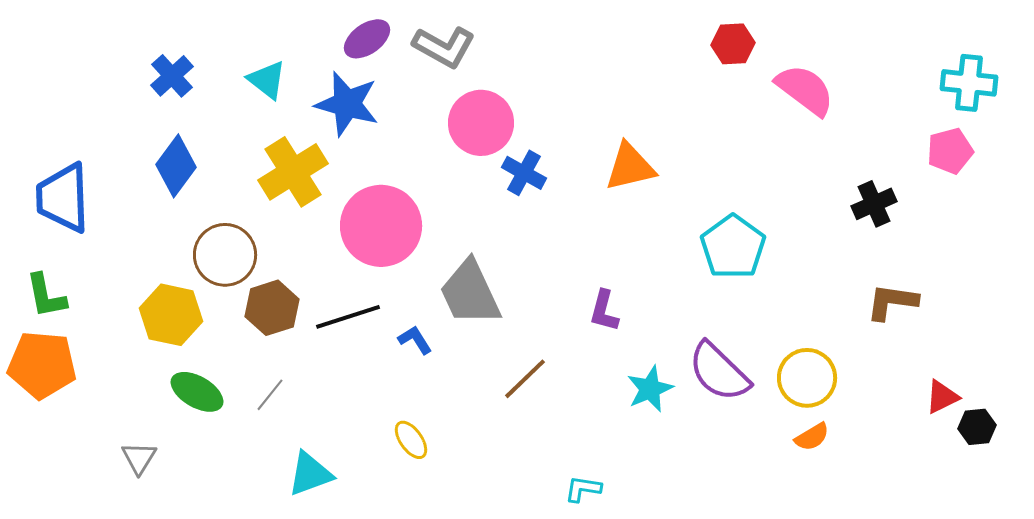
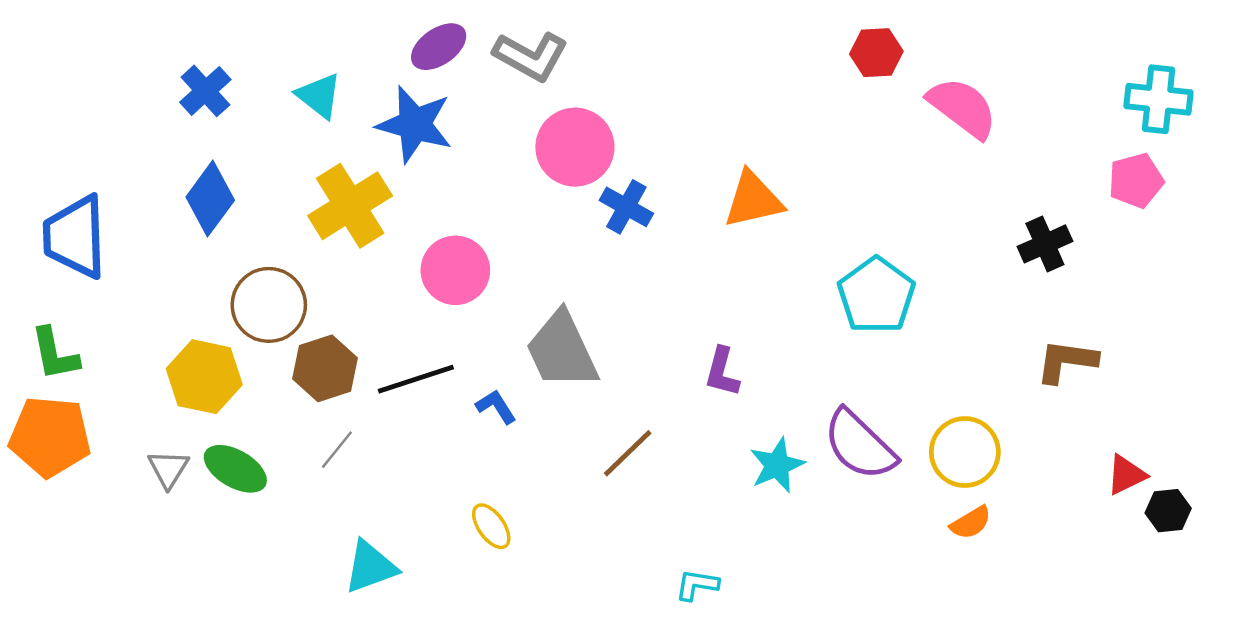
pink circle: (381, 226) -> (455, 270), size x0.7
gray line: (270, 395) -> (337, 450), moved
gray triangle: (139, 458) -> (168, 469), moved

